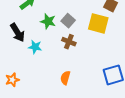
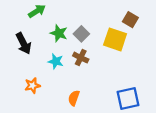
cyan star: (35, 47) -> (56, 61), moved
orange star: (12, 80) -> (32, 85), moved

